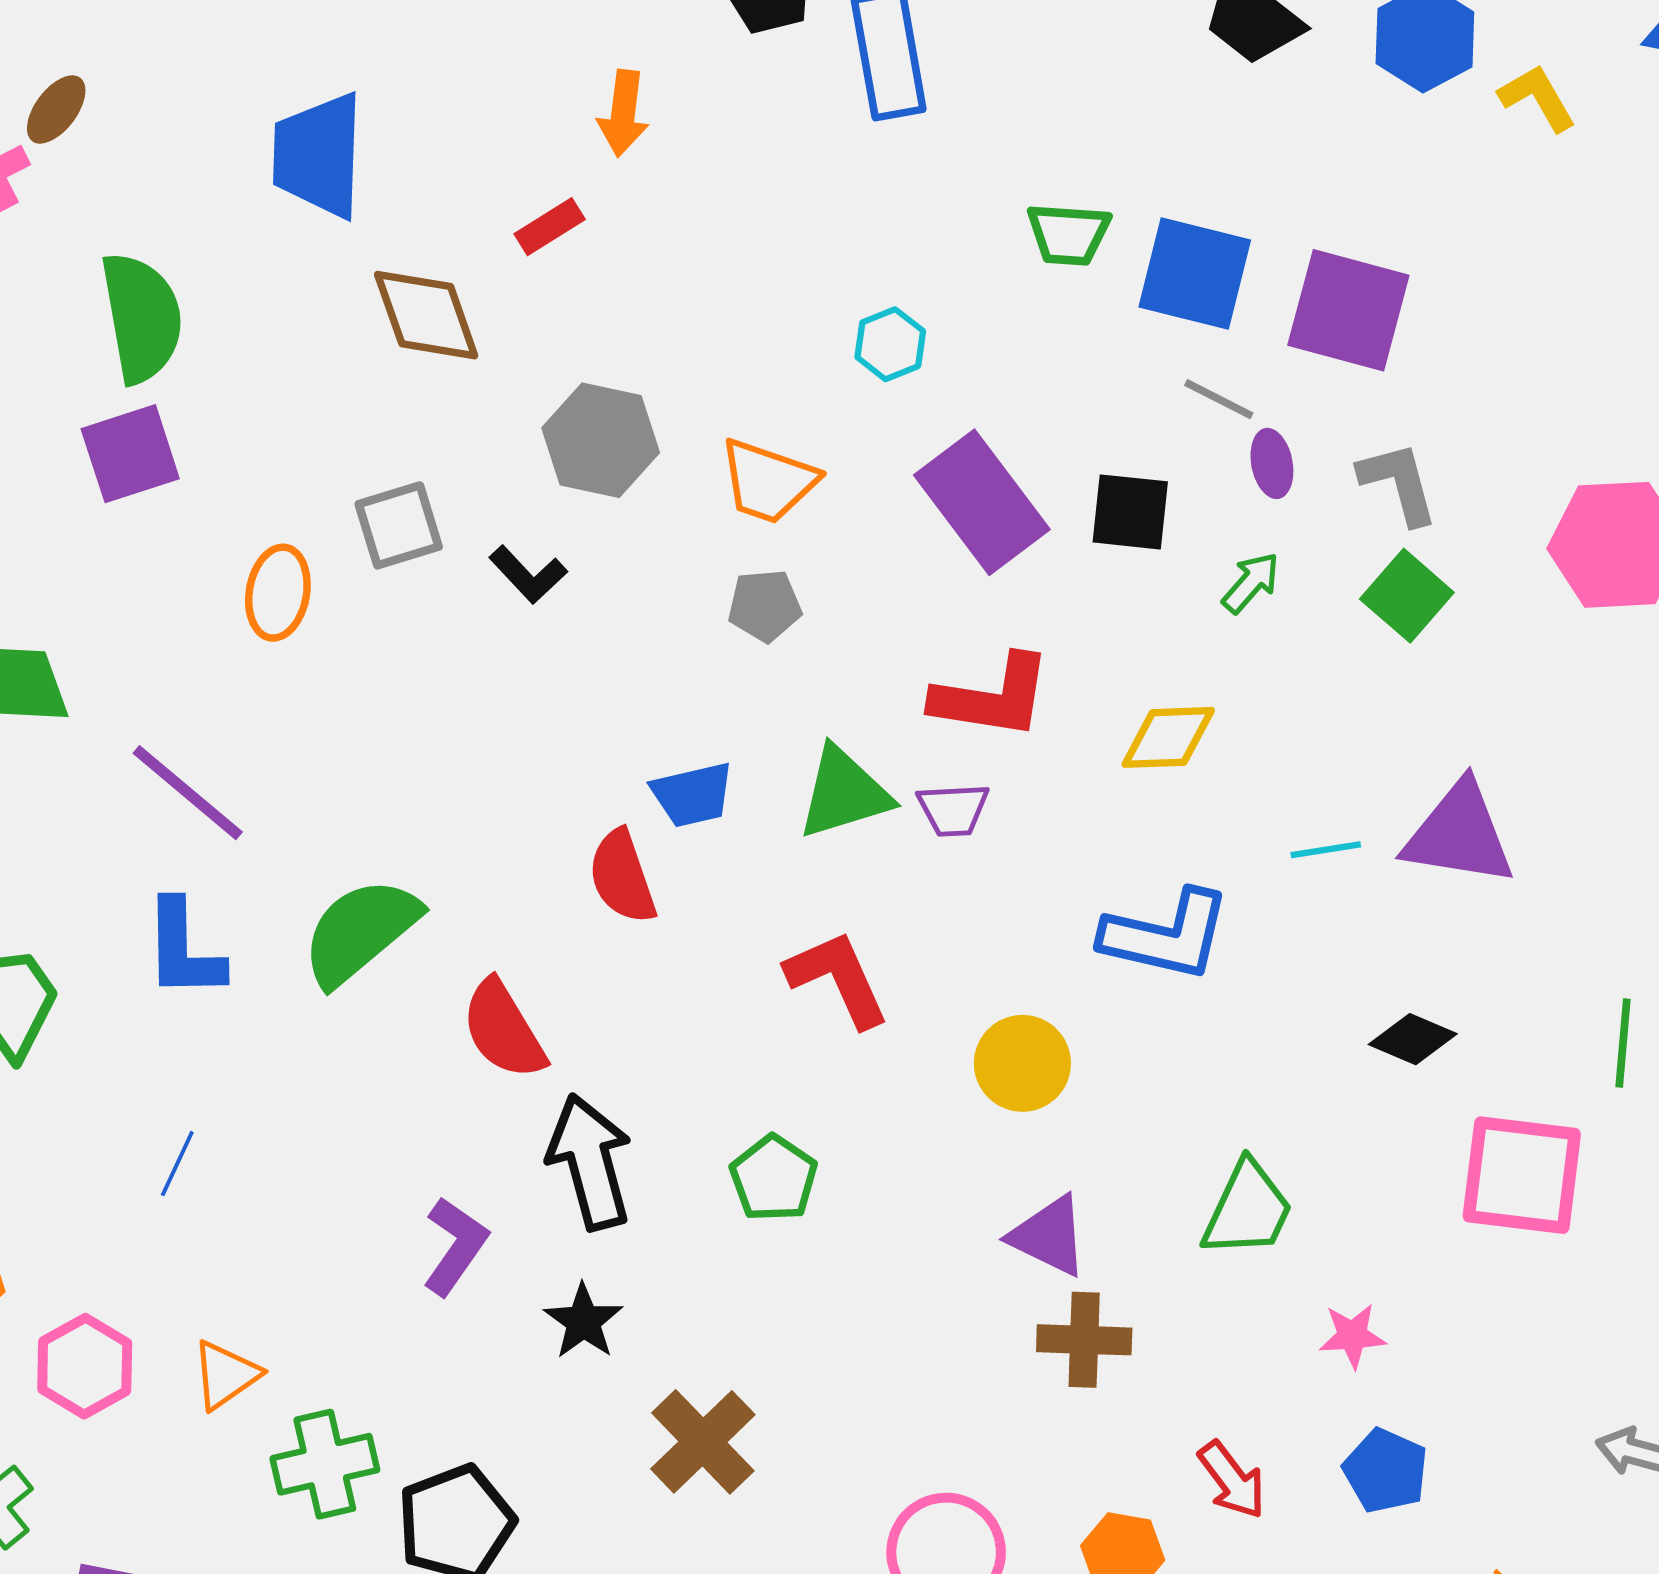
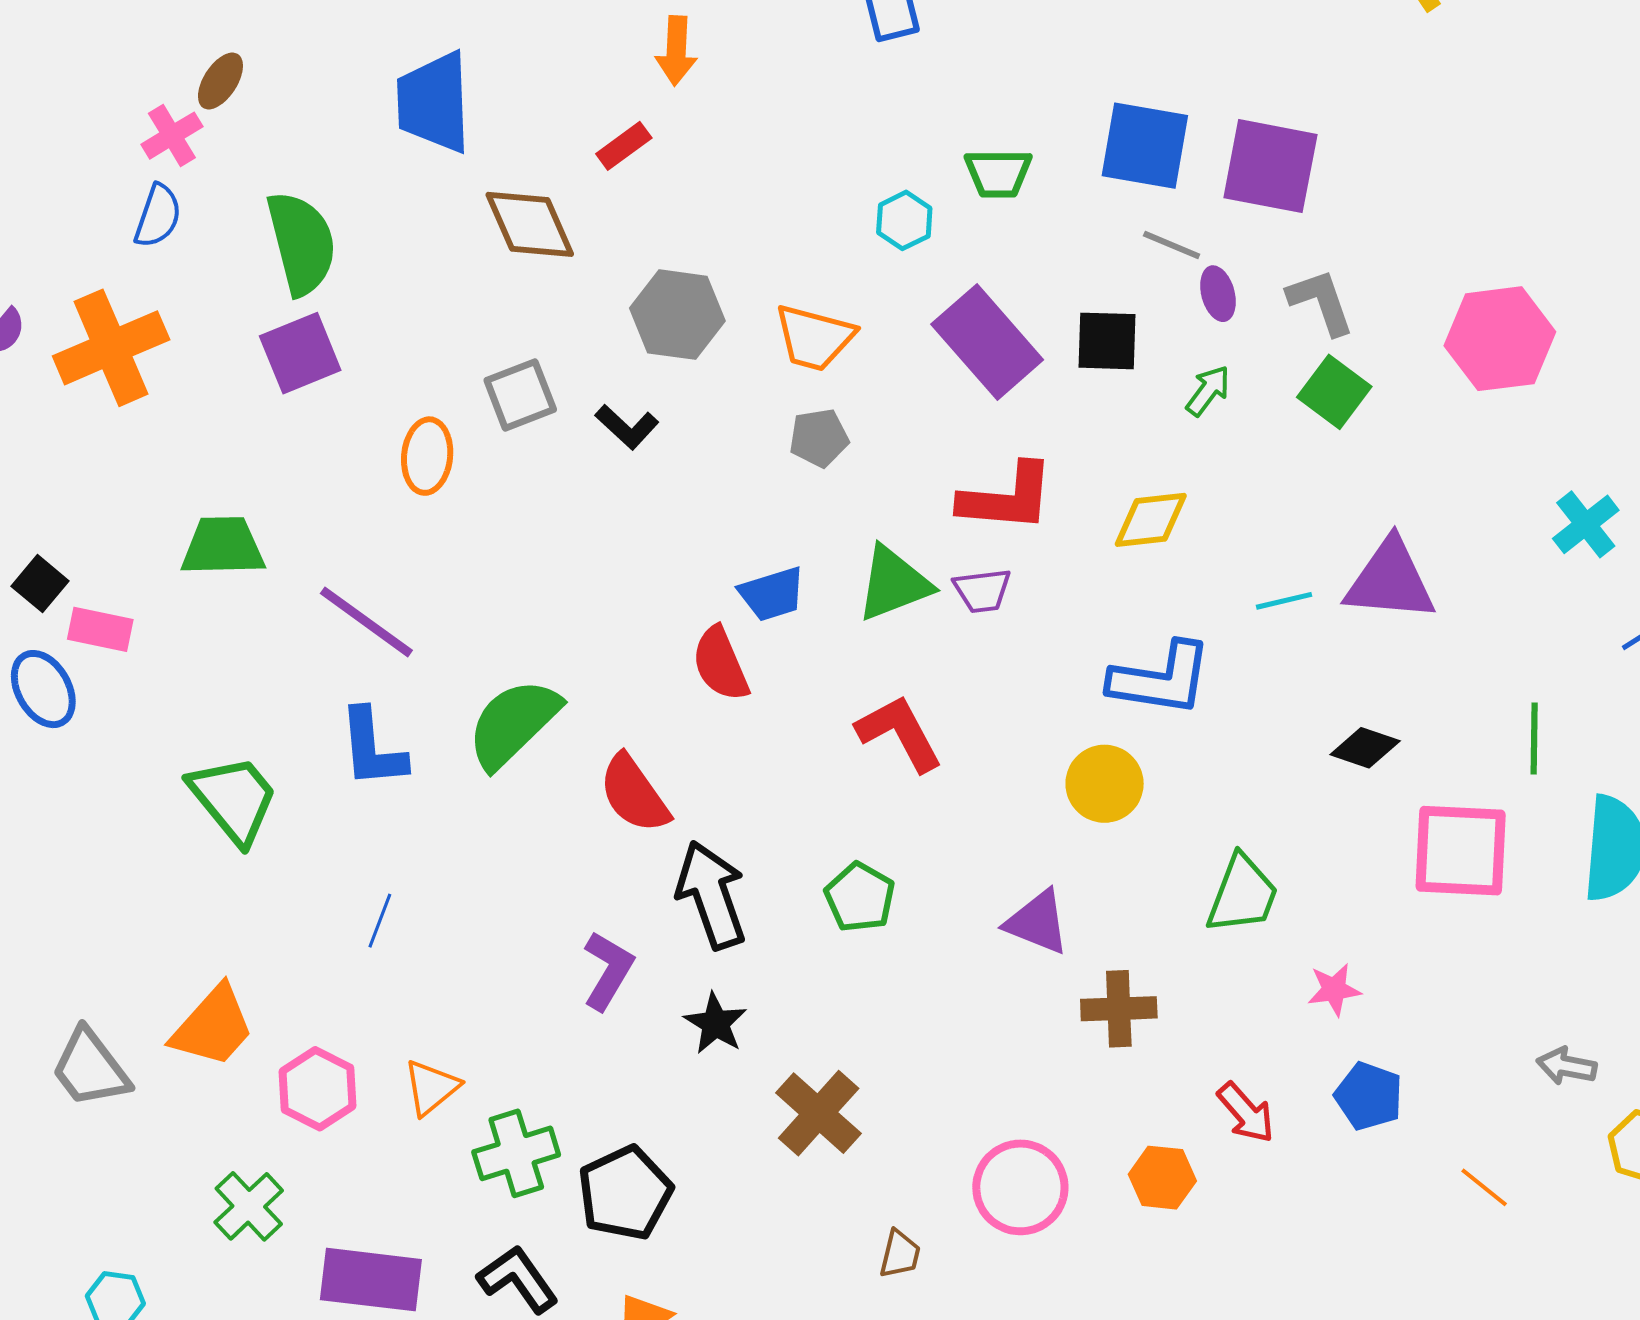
green trapezoid: (1068, 234) -> (998, 173), moved
yellow circle: (1022, 1063) -> (1105, 784), moved
purple triangle: (1049, 1236) -> (1037, 922), moved

